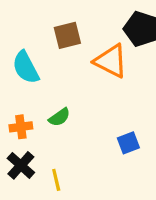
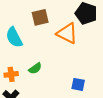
blue square: (128, 143) -> (78, 84), turned 32

